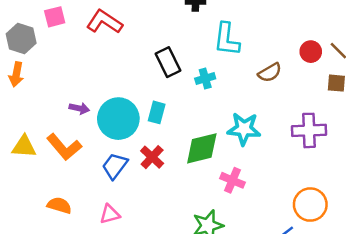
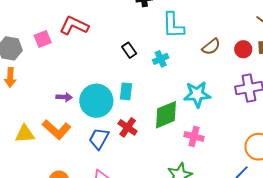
pink square: (55, 17) -> (43, 39), moved
red circle: (311, 52) -> (243, 49), moved
black rectangle: (168, 62) -> (129, 50), size x0.7

